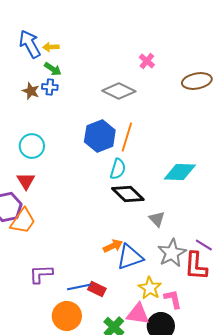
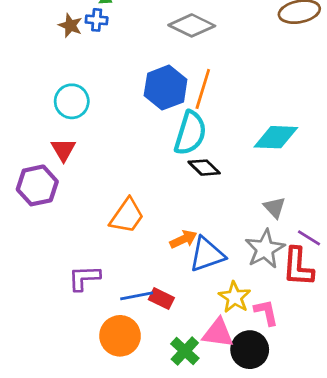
cyan semicircle: (118, 169) -> (190, 133), size x1.5
black diamond: (128, 194) -> (204, 168), size x0.7
gray triangle: (157, 219) -> (275, 208), moved
orange trapezoid: (23, 221) -> (127, 216), moved

